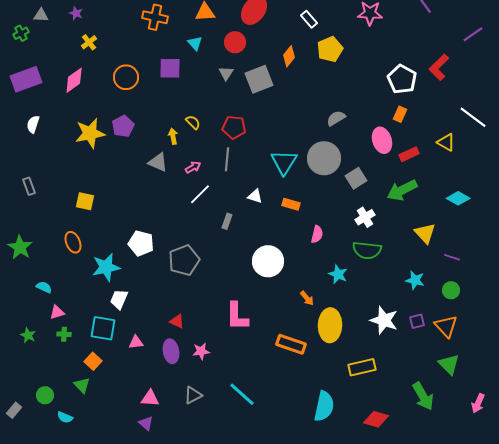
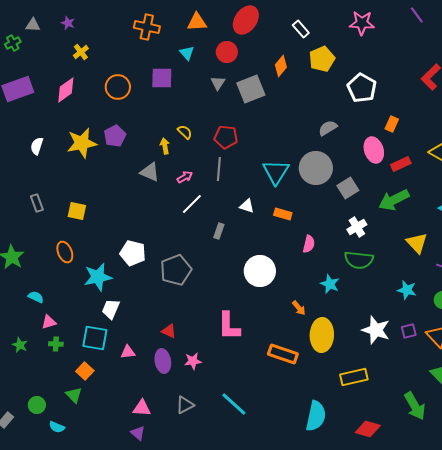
white pentagon: (402, 79) -> (362, 88), moved
white semicircle: (33, 124) -> (37, 146), moved
gray rectangle: (29, 186) -> (37, 203), moved

